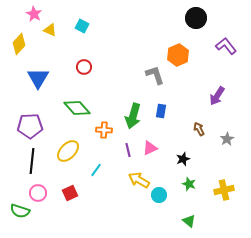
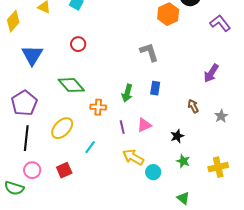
orange hexagon: (178, 55) -> (168, 14), moved
green arrow: (133, 116) -> (127, 93), size x0.7
purple pentagon: (30, 126) -> (24, 103), turned -30

